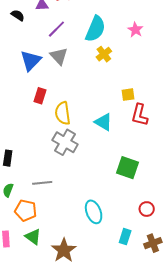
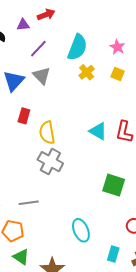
yellow square: (128, 95) -> (118, 74), moved, turned 32
cyan triangle: (103, 122) -> (98, 131), moved

